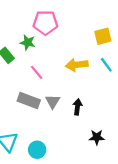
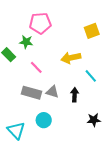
cyan line: (106, 65) -> (91, 76), moved
gray triangle: (53, 101) -> (52, 92), turned -40
cyan circle: (37, 150) -> (44, 120), moved

